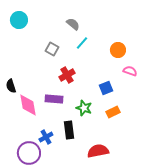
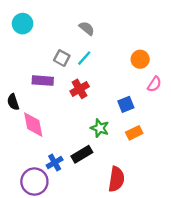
cyan line: (82, 43) -> (84, 58), moved
pink semicircle: (130, 71) -> (154, 84), turned 104
purple rectangle: (54, 99) -> (43, 81), moved
black rectangle: (69, 130) -> (82, 154), turned 66
red semicircle: (98, 151) -> (116, 179), turned 110

